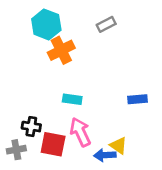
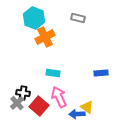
gray rectangle: (106, 24) -> (78, 18), turned 40
red square: (53, 144) -> (39, 106), turned 30
gray cross: (16, 150) -> (17, 103), moved, turned -32

